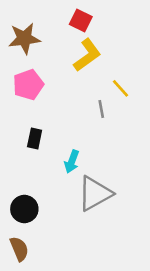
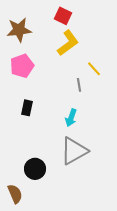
cyan arrow: (72, 162) -> (71, 118), moved
black circle: (24, 209) -> (35, 169), moved

